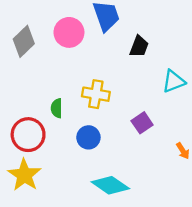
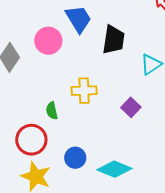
black trapezoid: (139, 46) -> (114, 40), size x1.4
blue circle: (88, 137) -> (75, 158), moved

